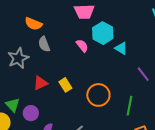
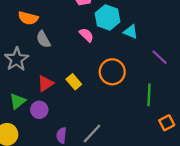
orange circle: (98, 95) -> (112, 72), moved
green triangle: (13, 105) -> (18, 101), moved, turned 42
purple circle: (31, 113) -> (39, 110), moved

